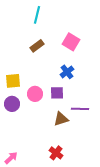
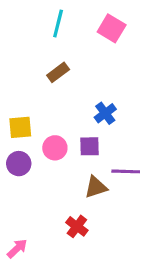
pink square: (71, 42) -> (112, 28), moved
red cross: (56, 153) -> (77, 226), moved

